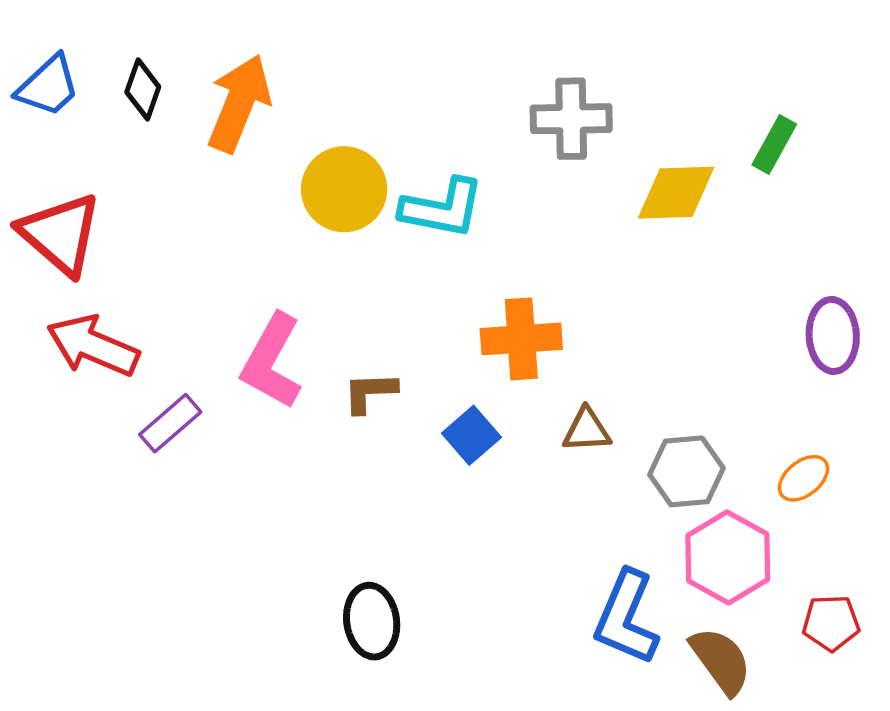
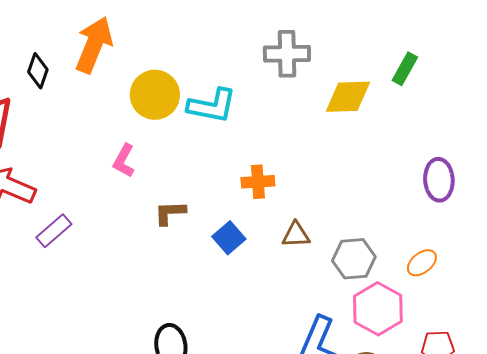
black diamond: (143, 89) -> (38, 71), moved
orange cross: (521, 339) -> (258, 182), size x0.7
pink L-shape: (272, 361) -> (124, 161), moved, size x0.6

